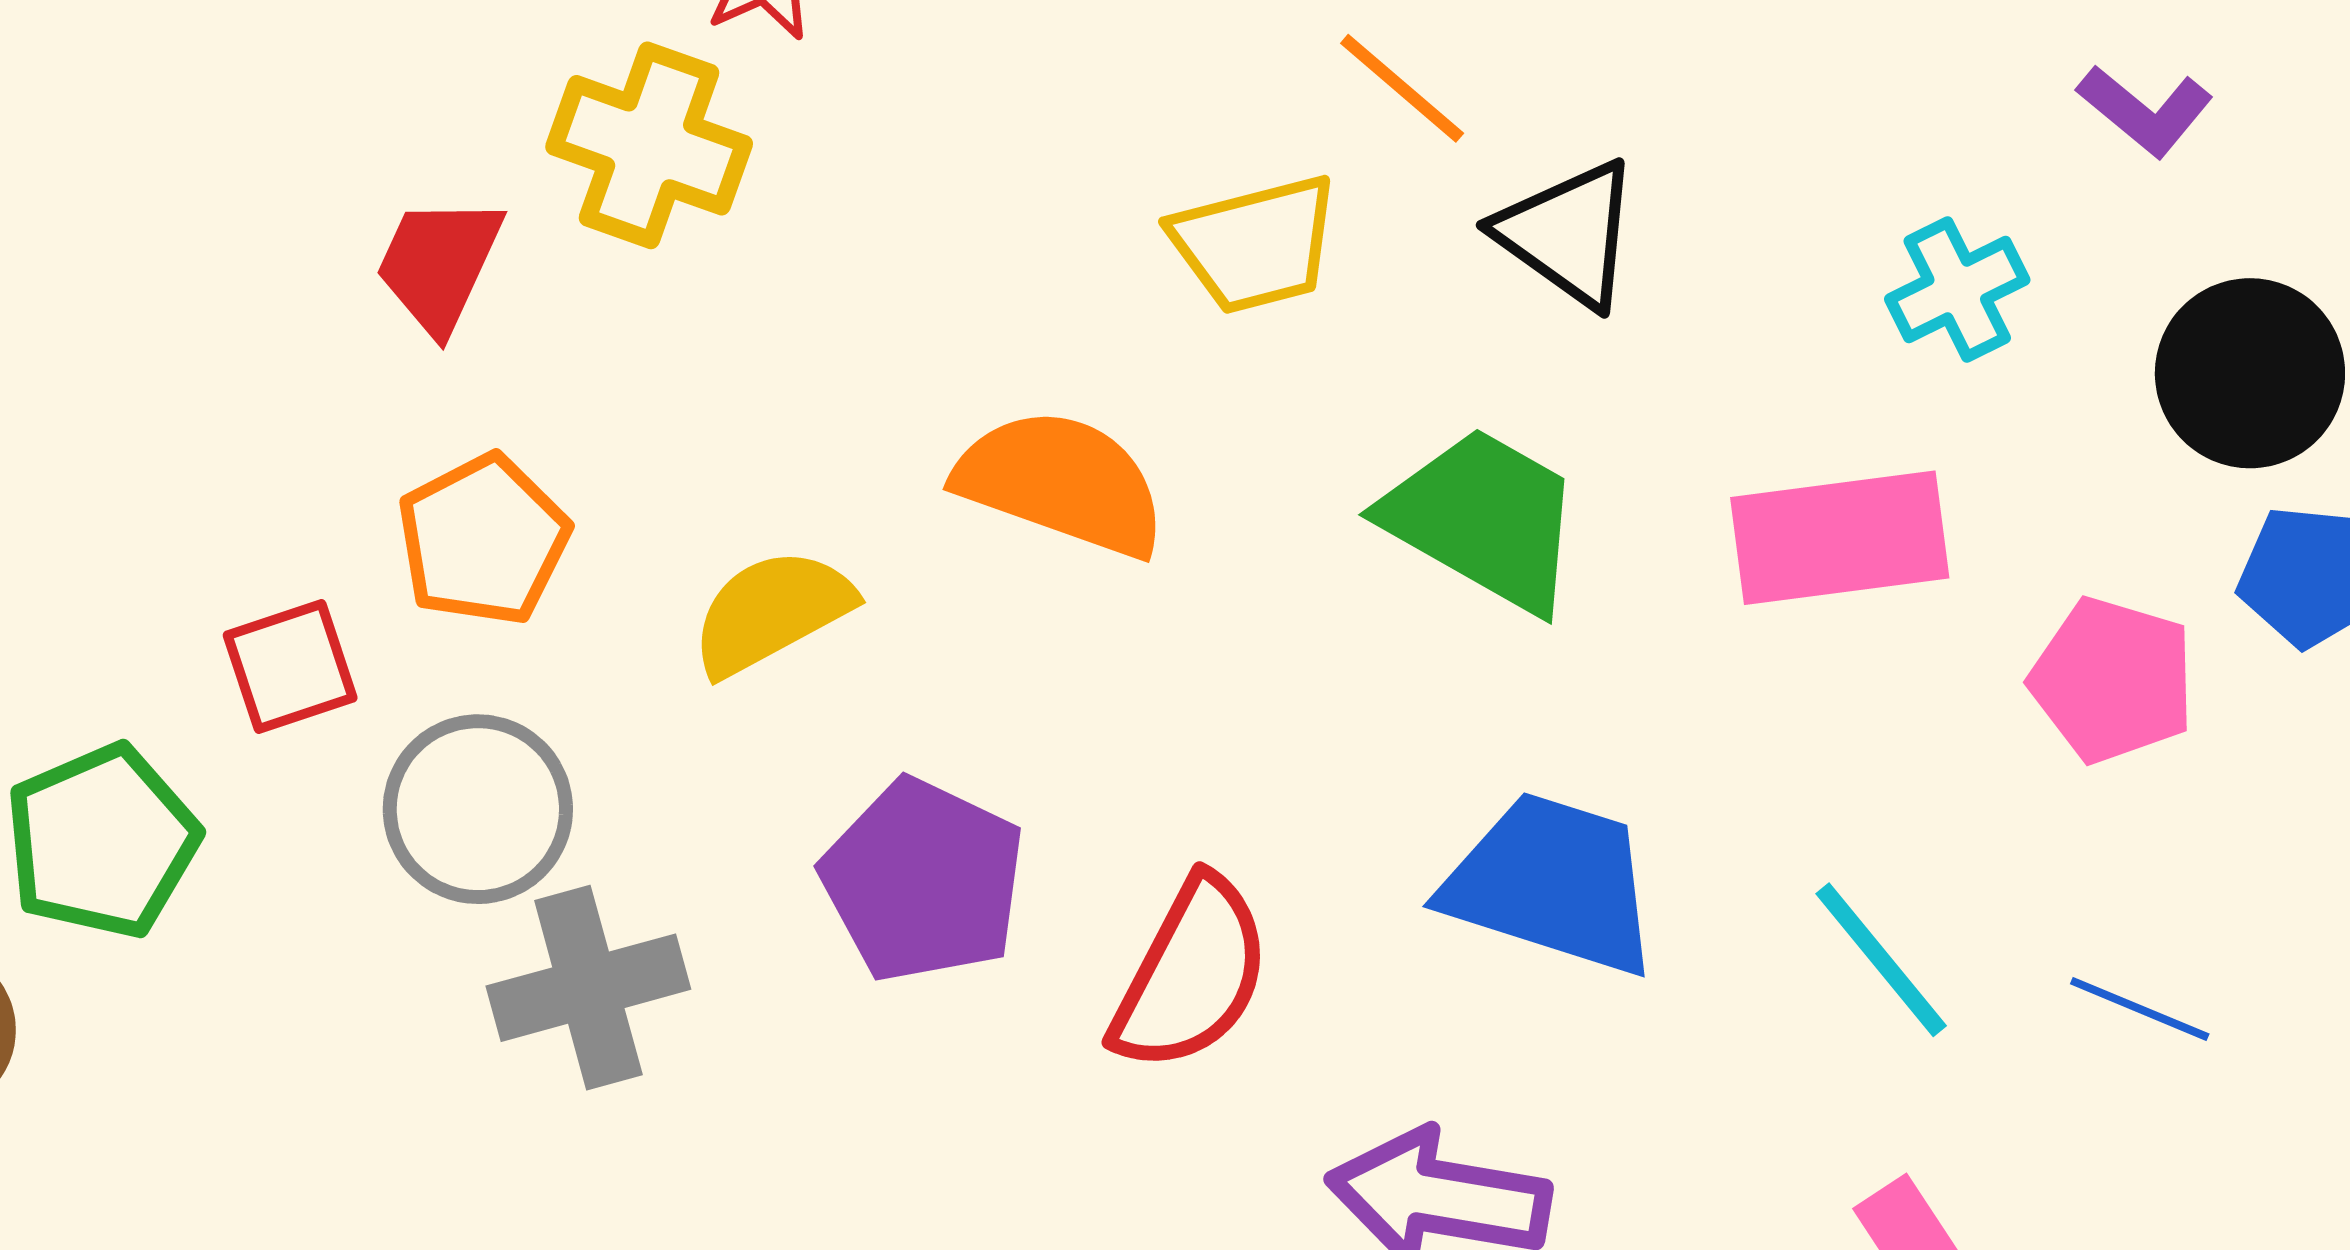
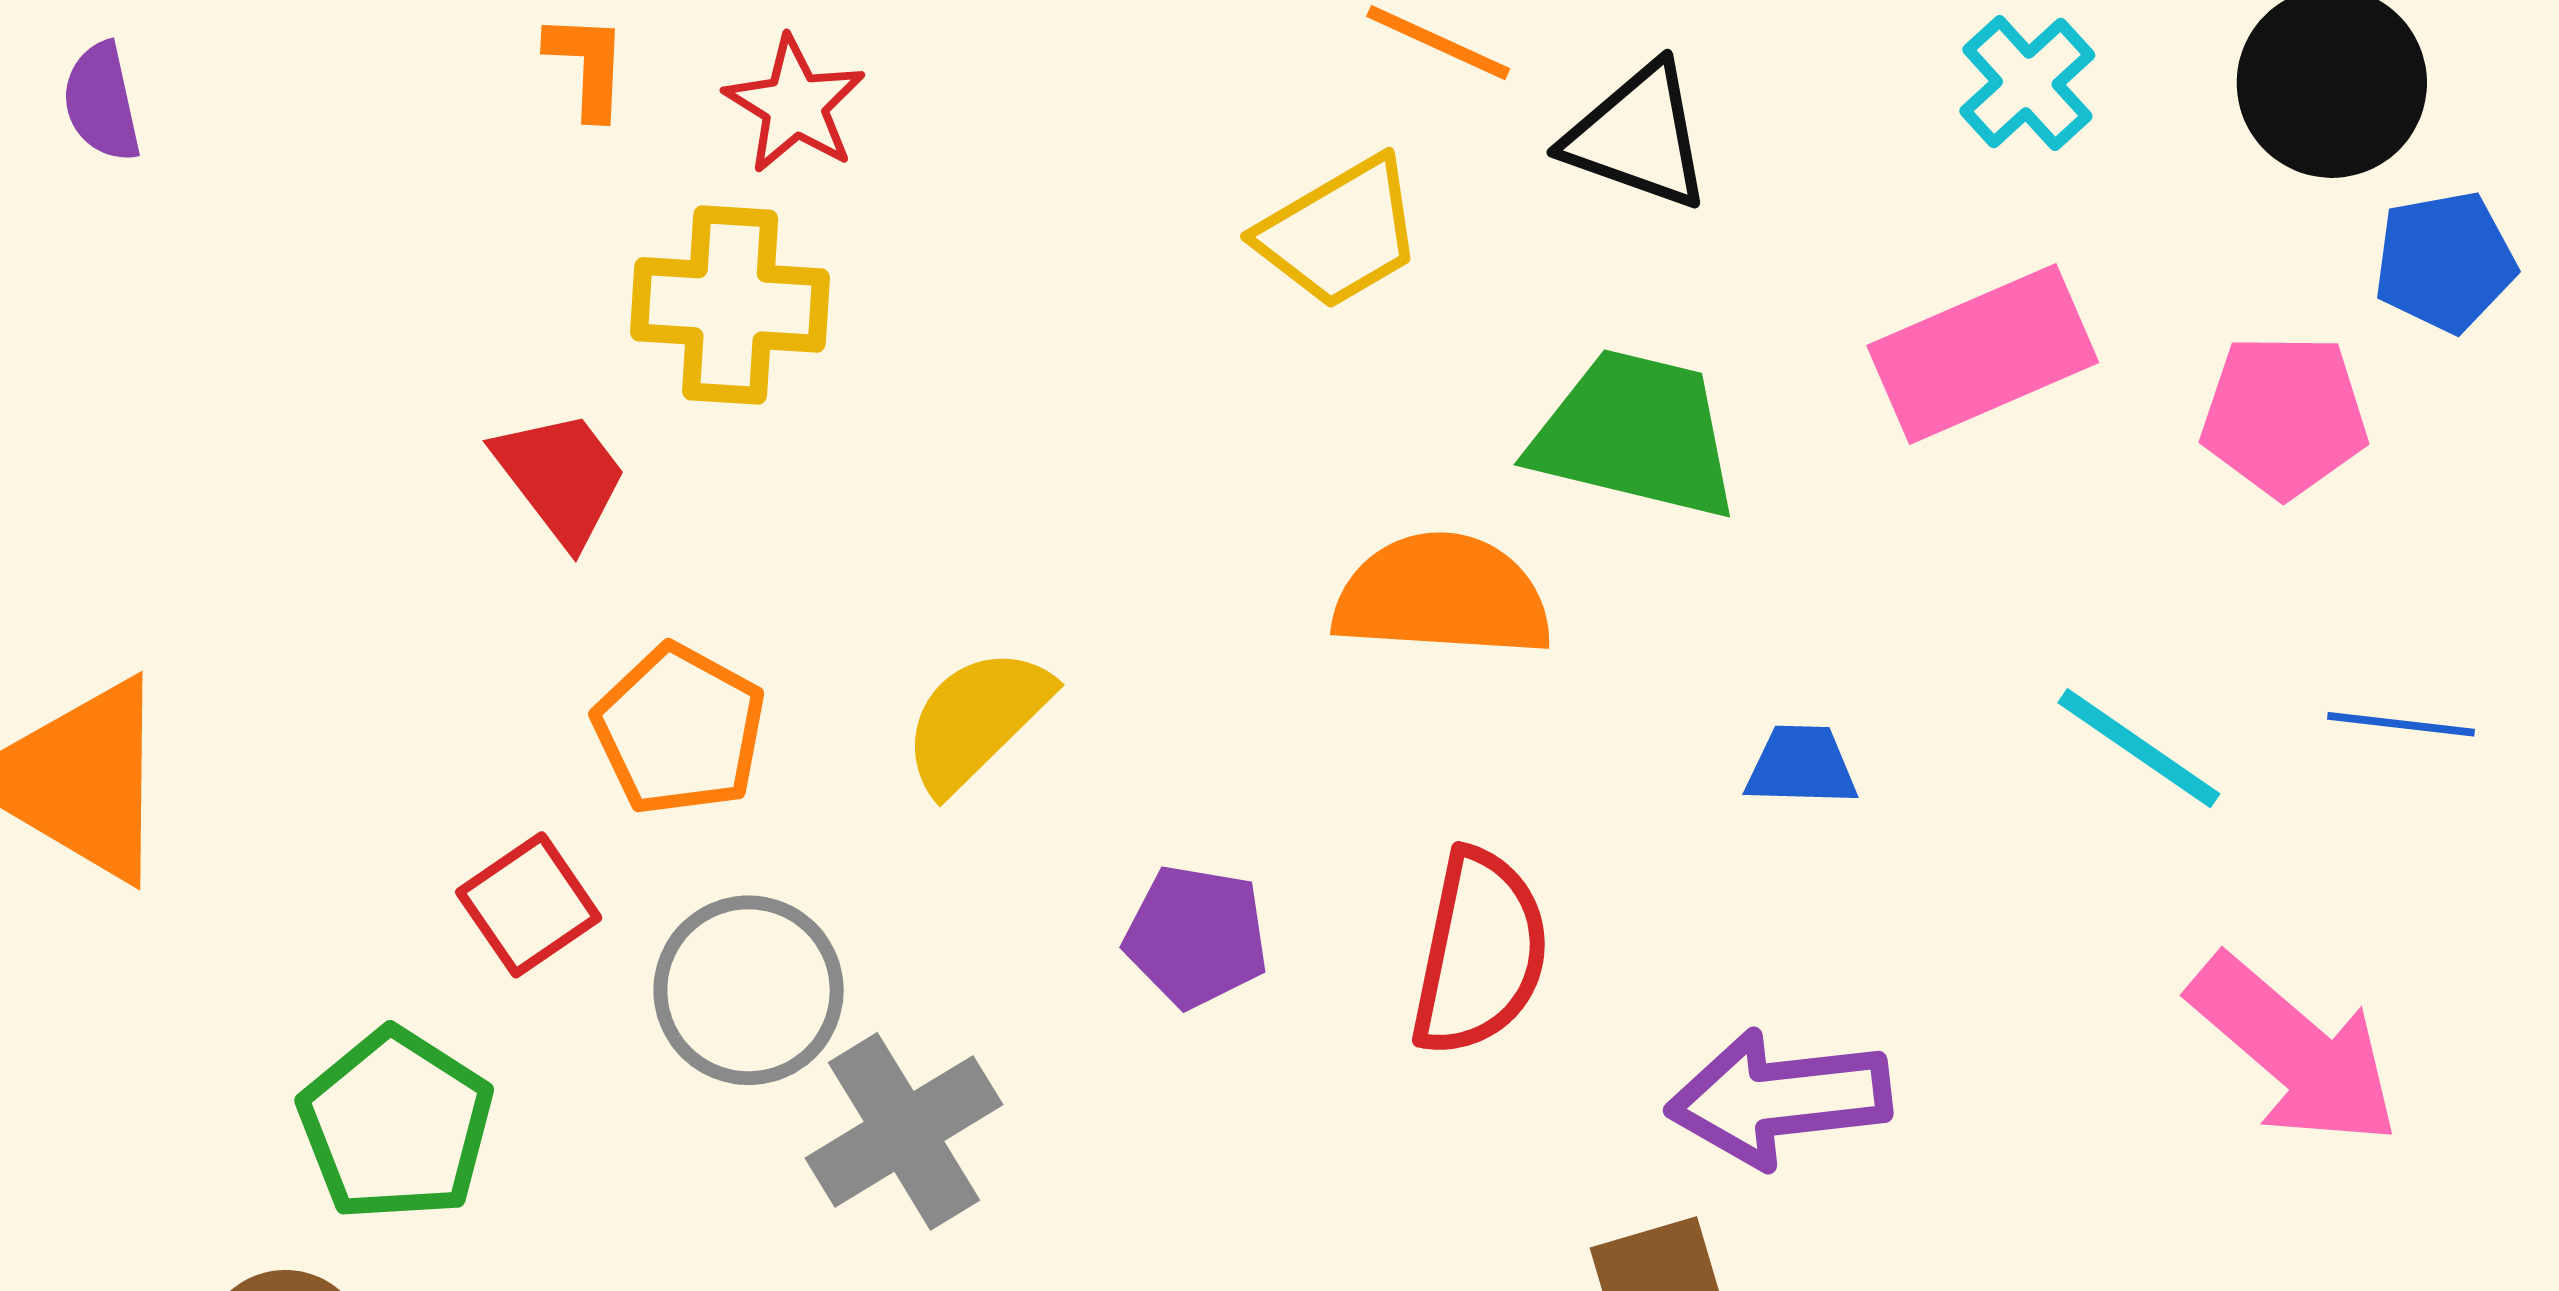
red trapezoid: (439, 264) -> (561, 477), turned 134
orange semicircle: (1061, 483) -> (1442, 596), moved
purple pentagon: (923, 881) -> (1196, 936), size x0.7
blue trapezoid: (1552, 884) -> (1801, 766), size x0.5

